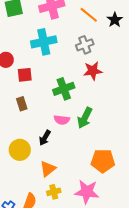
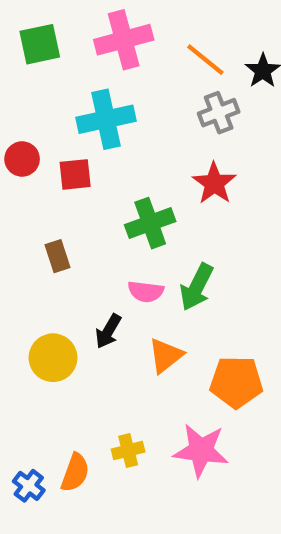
gray cross: (85, 45) -> (219, 113), moved
red star: (93, 71) -> (214, 183), turned -30
red square: (25, 75) -> (75, 174), moved
orange triangle: (48, 169) -> (166, 356), moved

